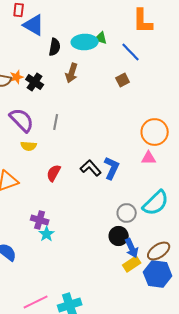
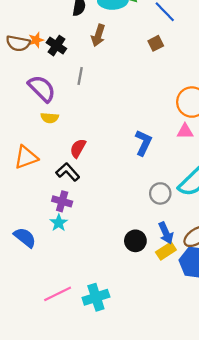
gray line: (56, 122) -> (80, 76), moved
black L-shape: (91, 168) -> (68, 172), moved
cyan star: (47, 234) -> (59, 223), moved
black circle: (119, 236) -> (135, 241), moved

